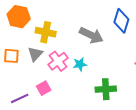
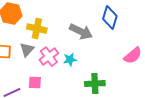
pink square: (44, 88) -> (35, 83), turned 32

